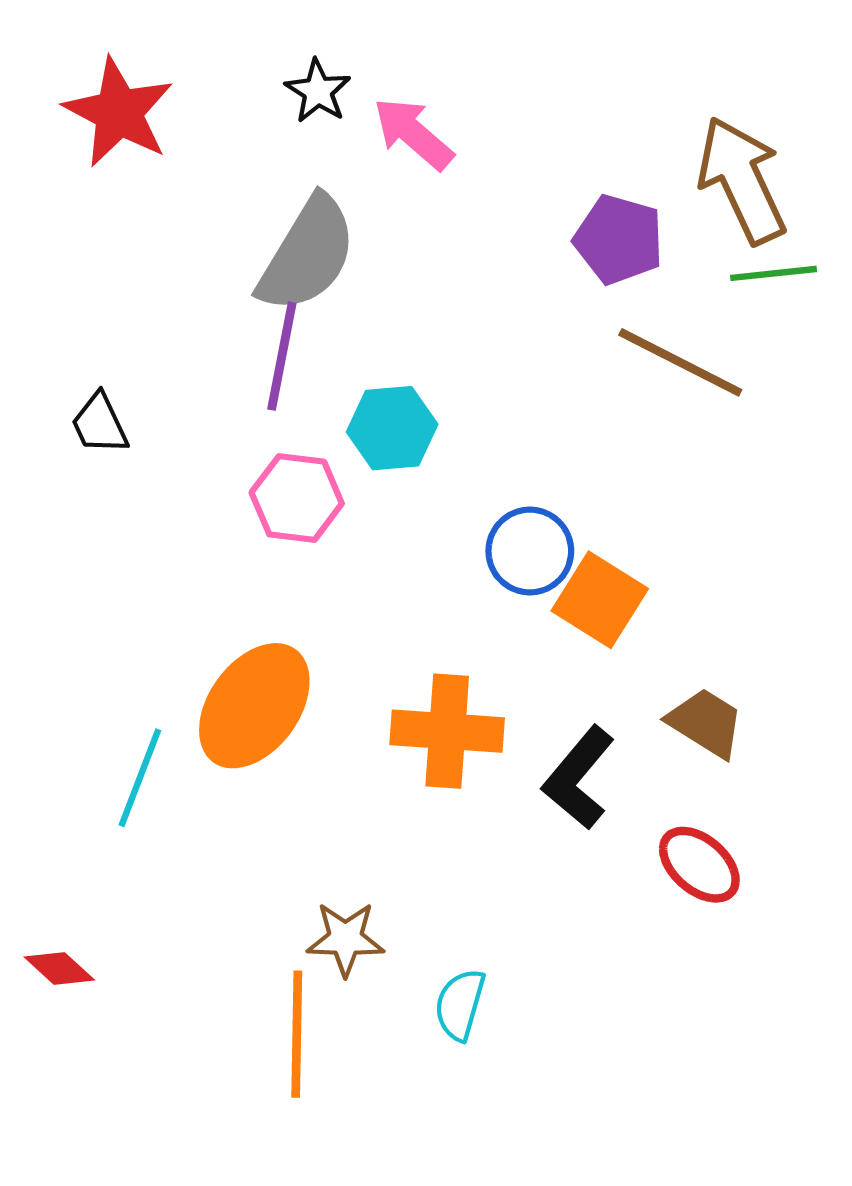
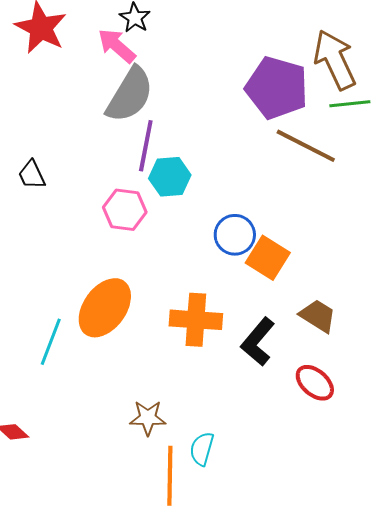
pink arrow: (413, 134) -> (117, 46), moved
purple pentagon: (619, 239) -> (277, 88), size x1.5
purple line: (282, 356) -> (146, 146), moved
orange line: (297, 1034) -> (170, 476), moved

